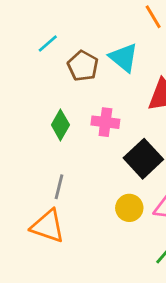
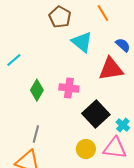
cyan line: (48, 43) -> (14, 60), moved
brown pentagon: (83, 66) -> (60, 17), moved

